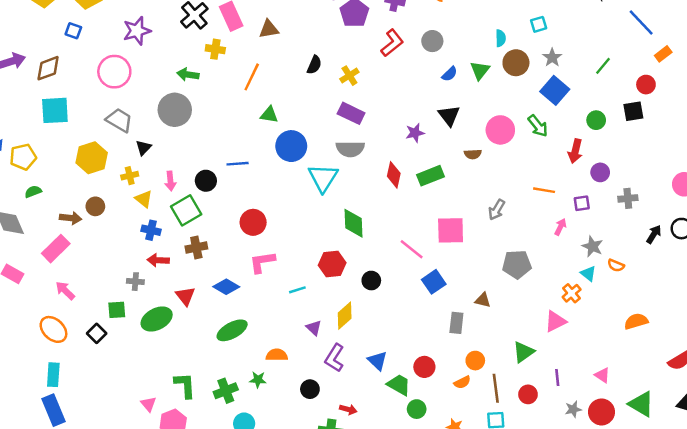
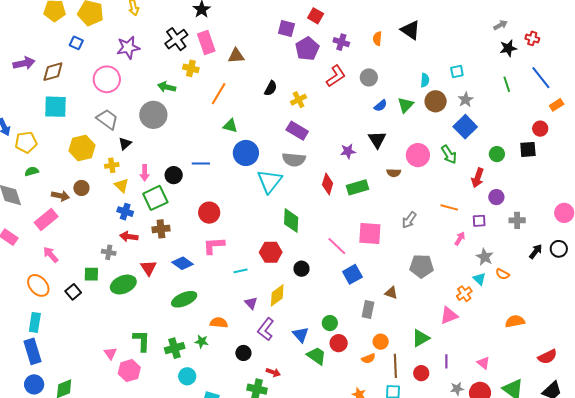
green line: (603, 66) -> (507, 84), moved, turned -63
green circle: (417, 409) -> (330, 323), moved

